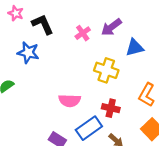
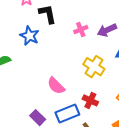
pink semicircle: (70, 101) -> (56, 86), turned 30

